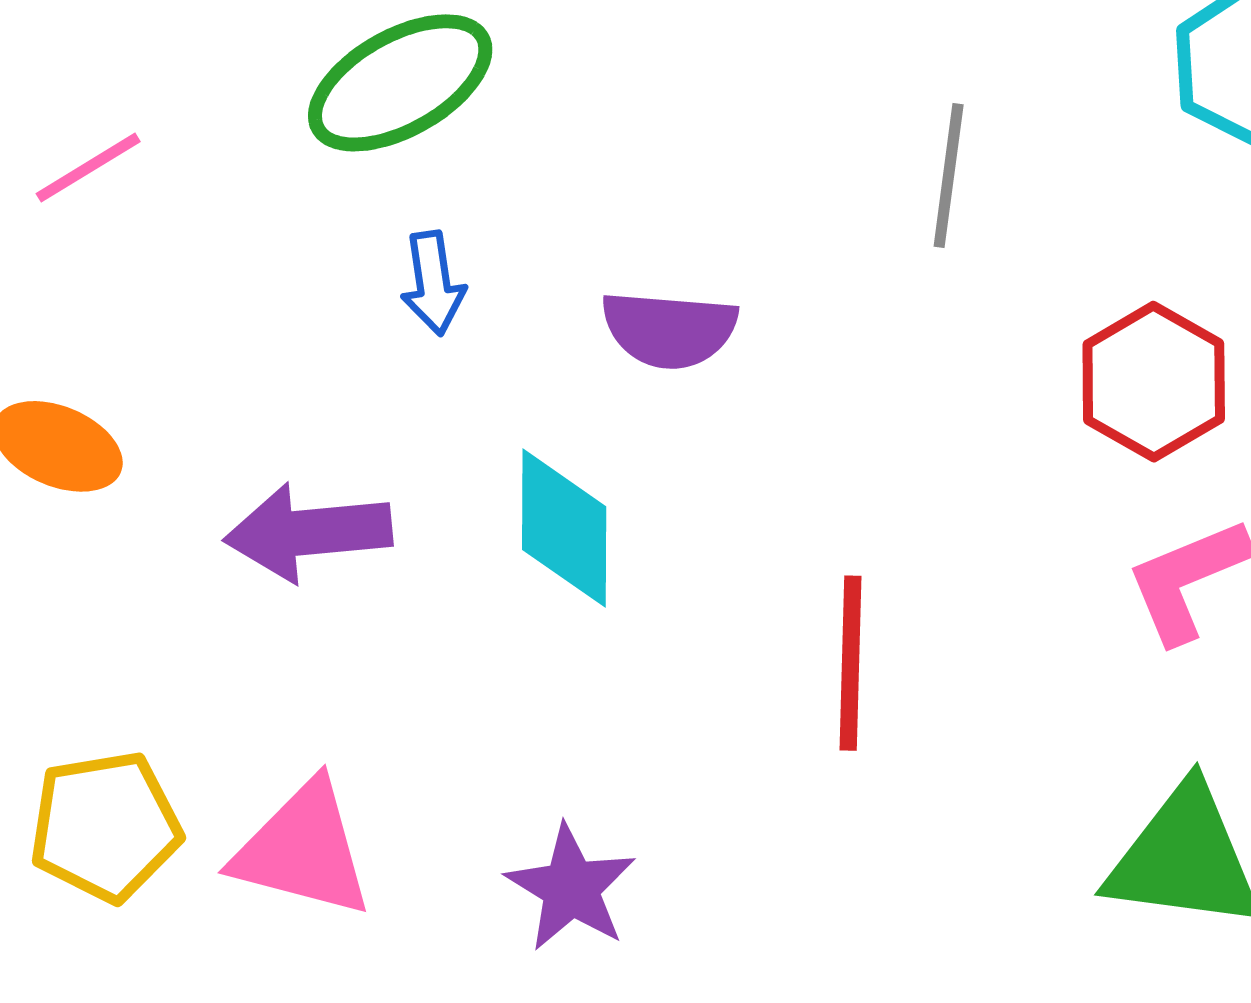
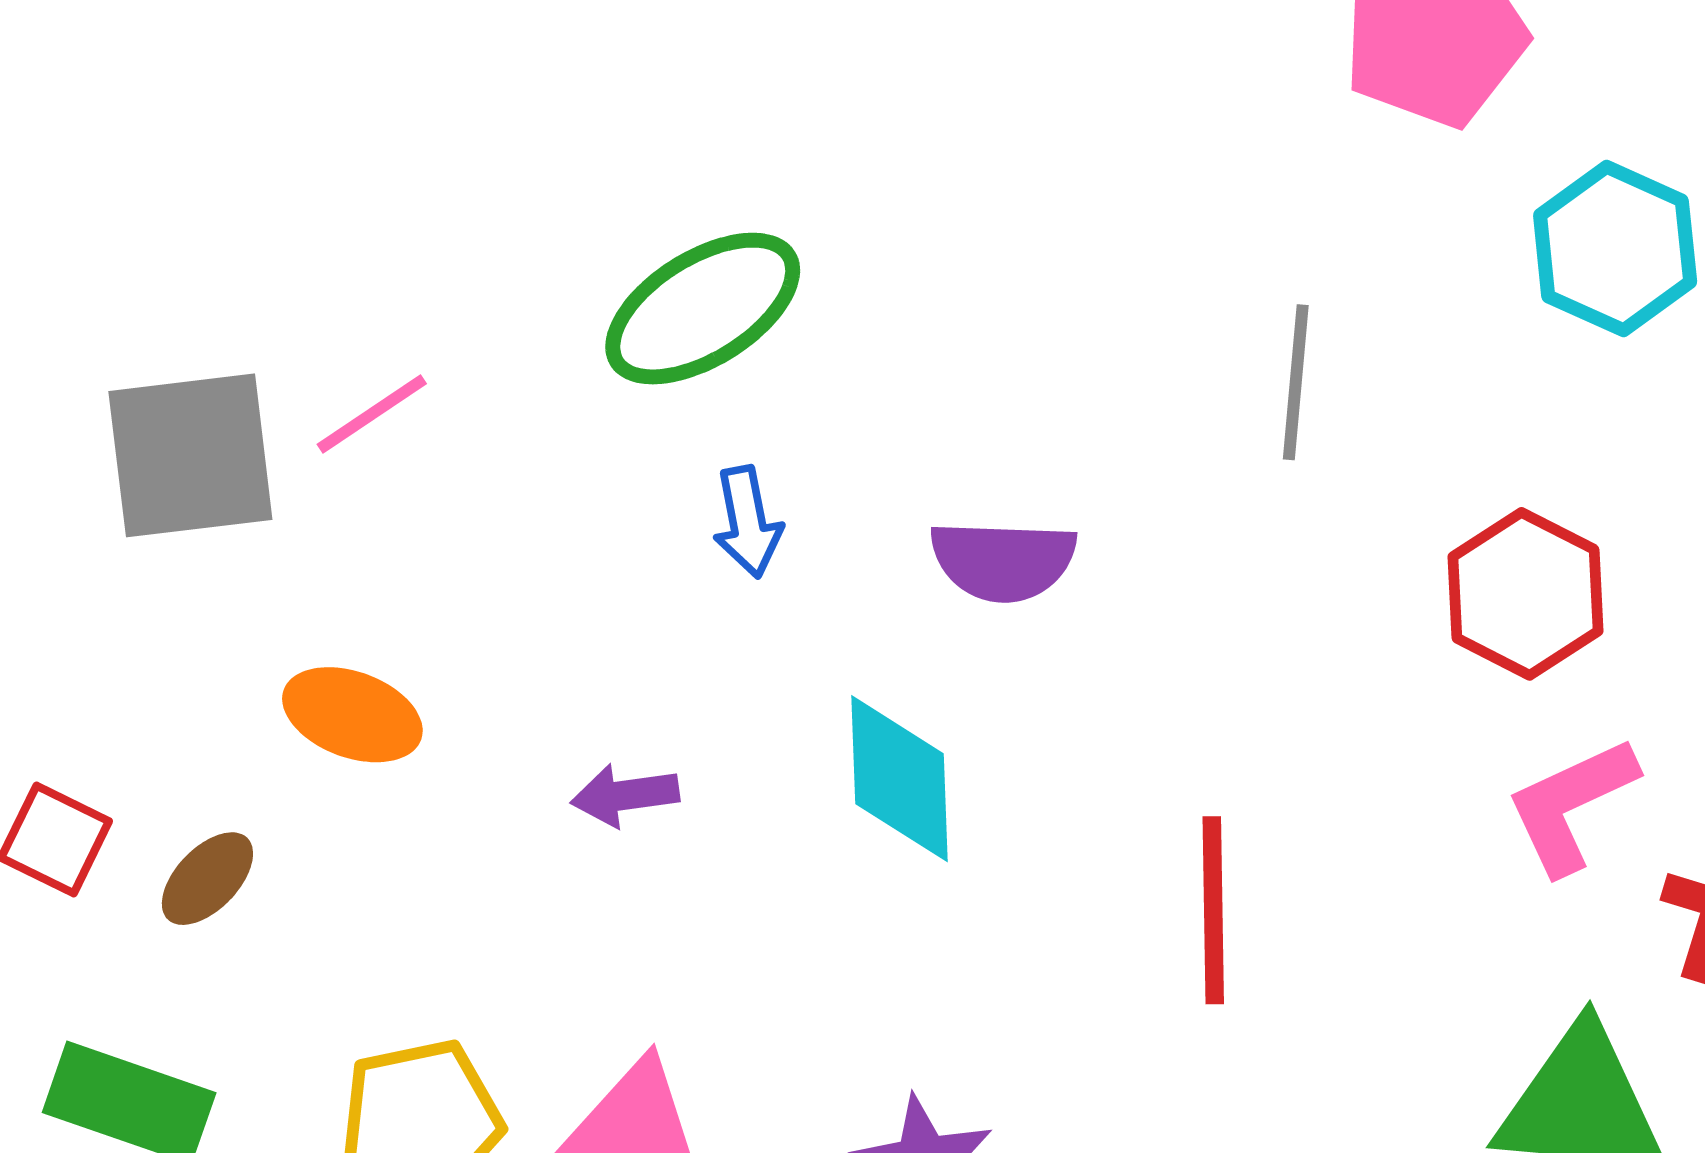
purple arrow: (308, 532) -> (625, 795), size x0.6

